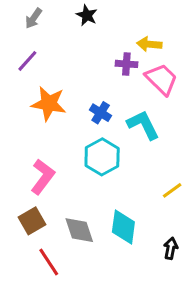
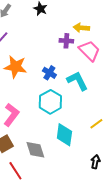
cyan diamond: (123, 227) -> (64, 135), moved

